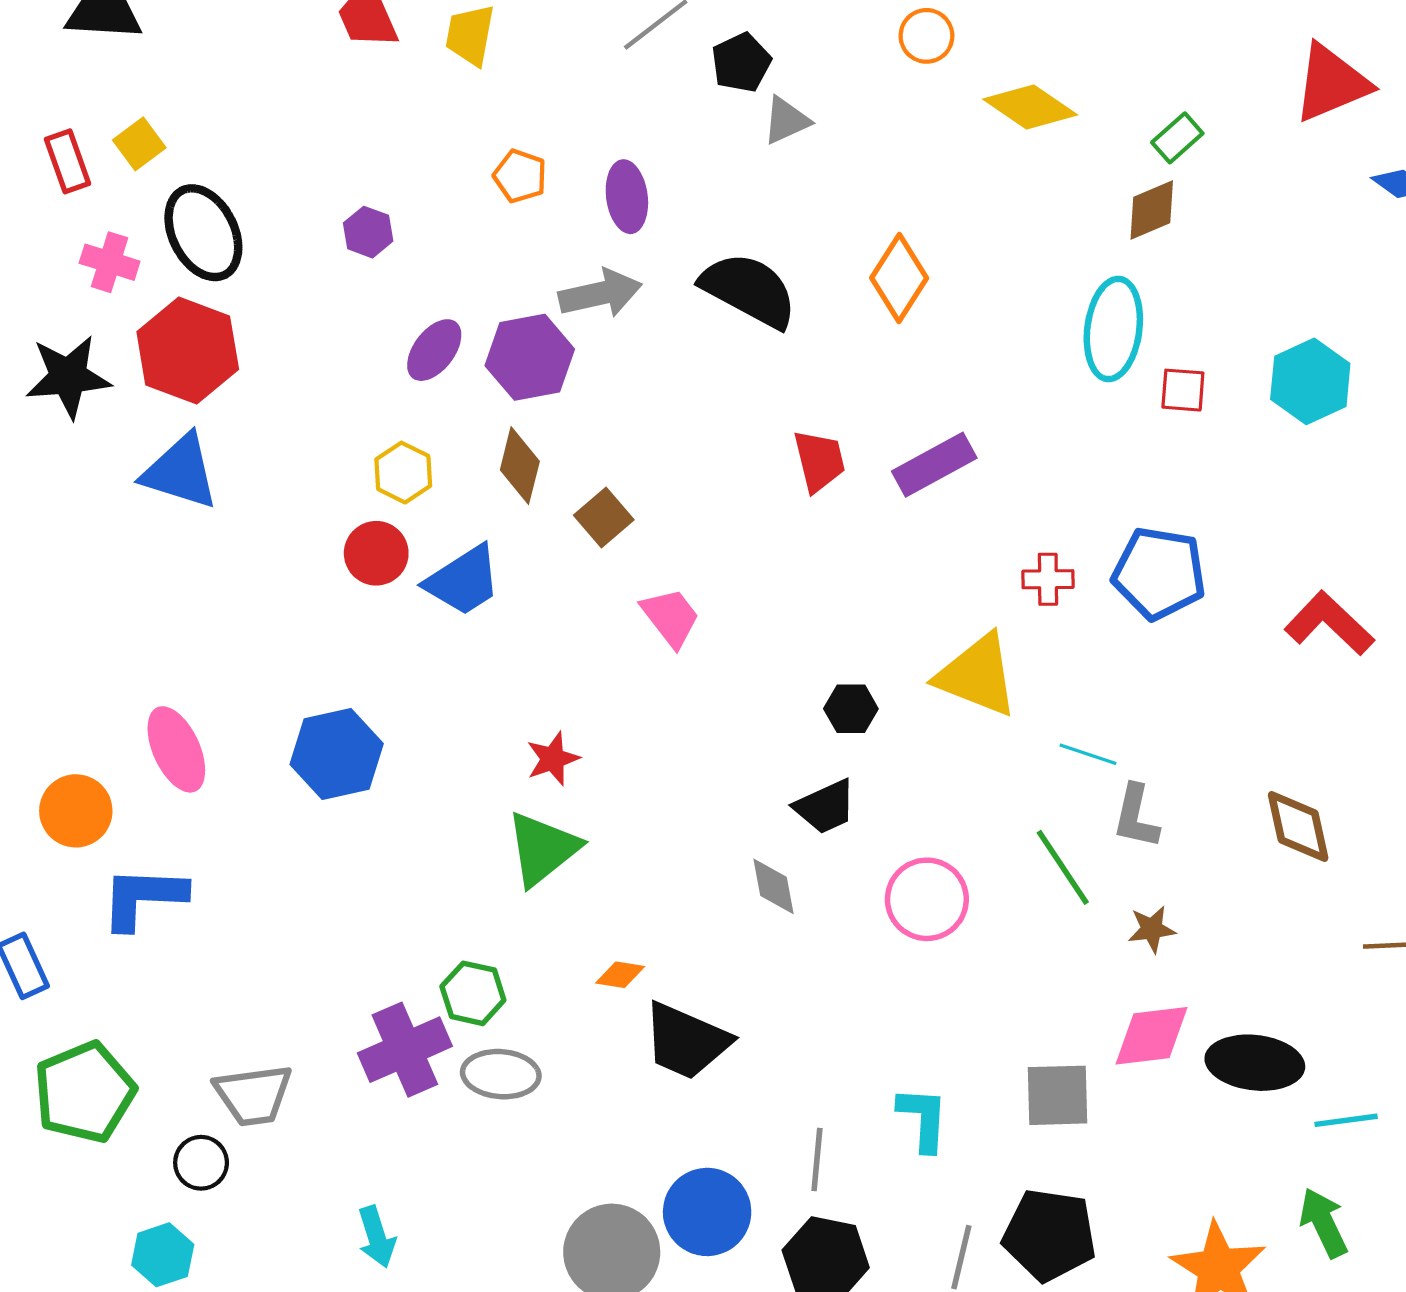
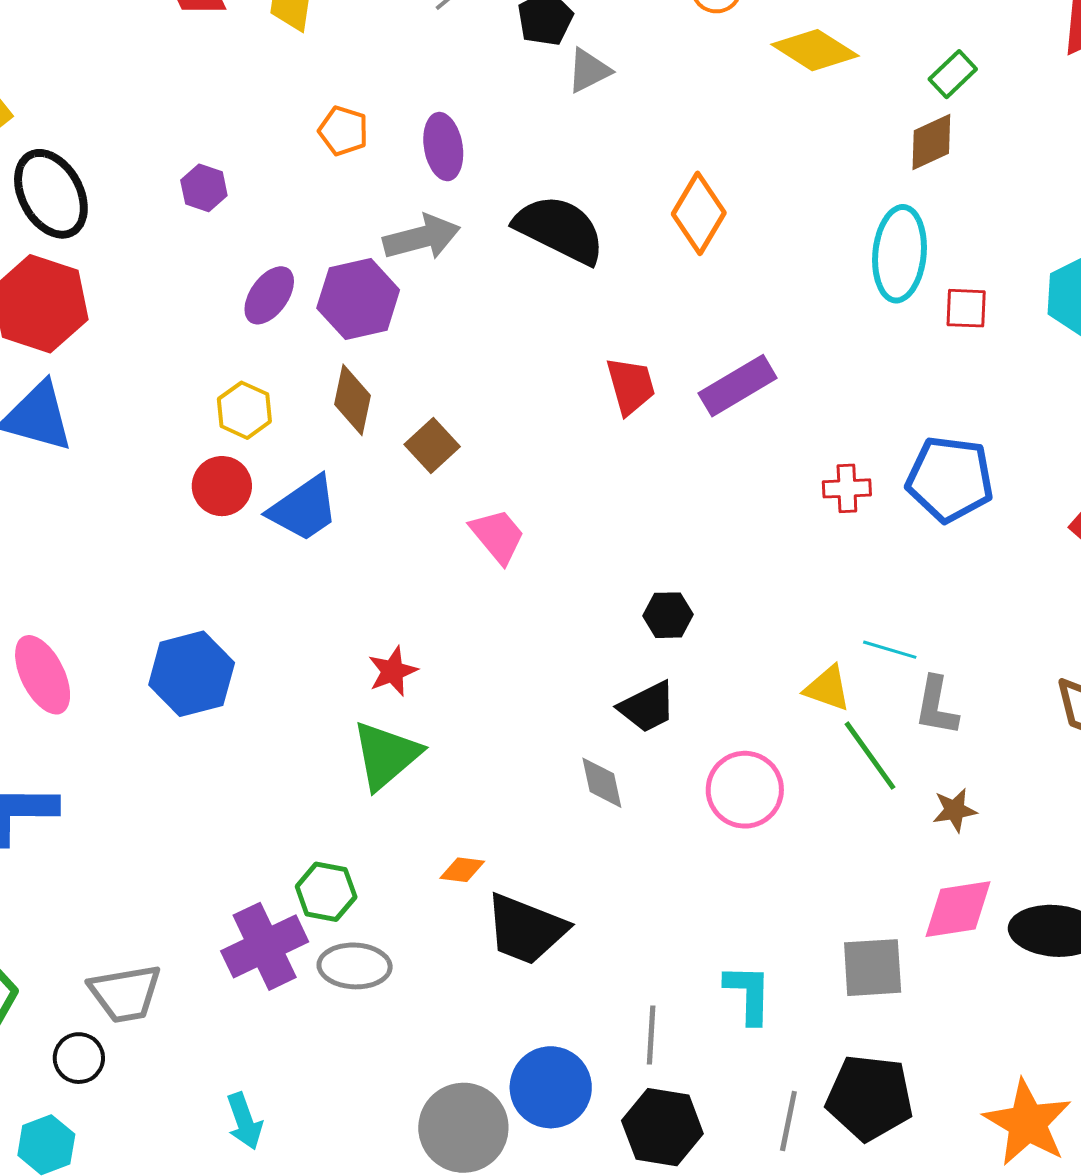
yellow triangle: (977, 675) -> (827, 688), moved, size x0.6

